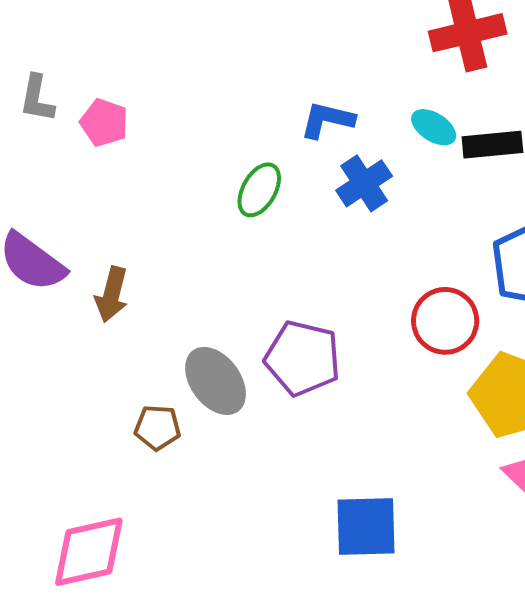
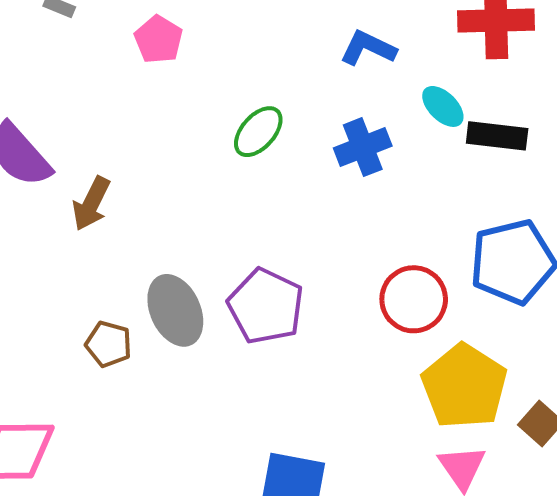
blue L-shape: (327, 120) -> (368, 48), moved
pink pentagon: (104, 123) -> (158, 39), moved

